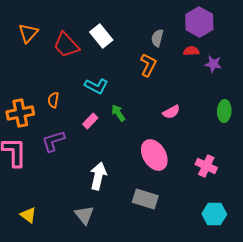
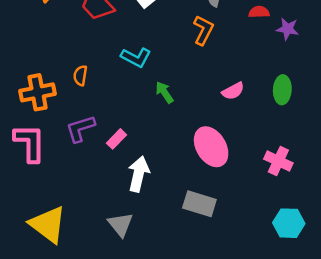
green ellipse: (224, 111) -> (282, 90), moved
pink rectangle: (90, 121) -> (117, 139), moved
yellow triangle: (28, 215) -> (48, 224), size x1.8

